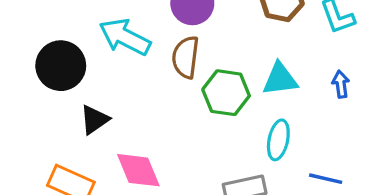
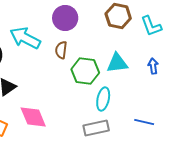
brown semicircle: (186, 57) -> (61, 50), size x0.7
cyan ellipse: (278, 140) -> (103, 99), moved

